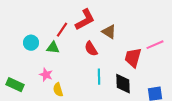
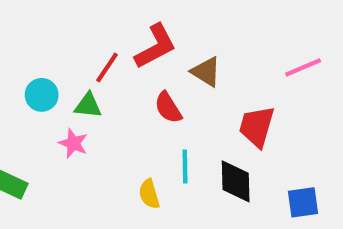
pink line: (155, 45) -> (303, 67), moved
pink star: (46, 75) -> (73, 143), moved
yellow semicircle: (58, 90) -> (149, 194), moved

